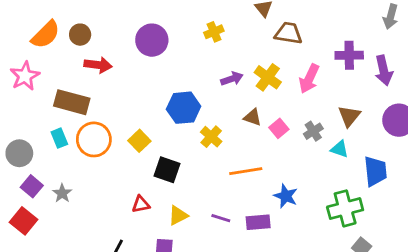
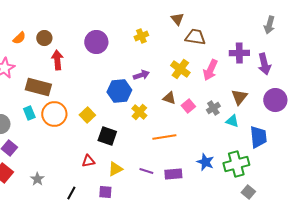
orange semicircle: (46, 35) -> (19, 38), size x0.6
red arrow: (98, 65) -> (57, 60), turned -102
purple arrow: (232, 79) -> (141, 75), moved
gray star: (62, 193) -> (37, 179), moved
blue star: (286, 196) -> (205, 162), moved

